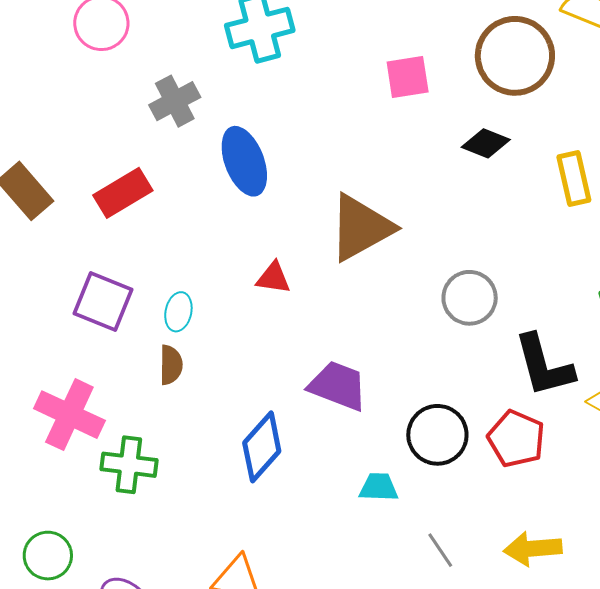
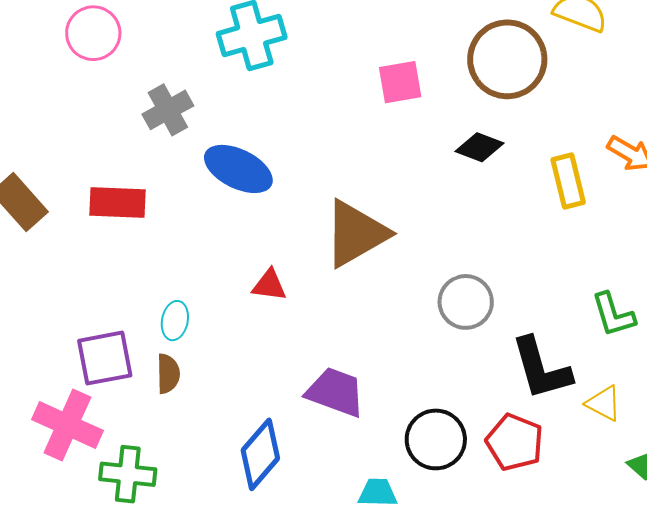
blue ellipse: (244, 161) -> (238, 169), turned -42
red rectangle: (123, 193) -> (117, 203), turned 34
purple square: (103, 301) -> (105, 358), moved, turned -32

